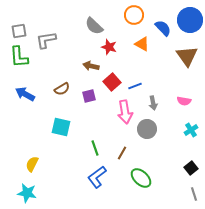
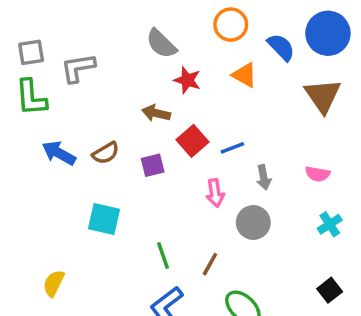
blue arrow: (25, 94) -> (59, 153), moved
pink arrow: (125, 112) -> (215, 193), size x0.7

